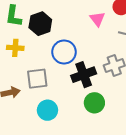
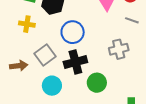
black cross: (84, 75) -> (75, 62), moved
gray square: (37, 79) -> (45, 55), turned -35

